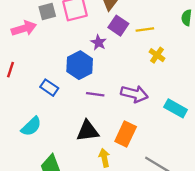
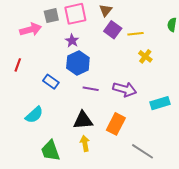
purple star: (99, 42) -> (72, 41), moved
cyan rectangle: (176, 108) -> (160, 103), turned -48
yellow arrow: (104, 158) -> (85, 143), moved

